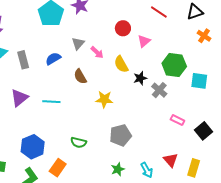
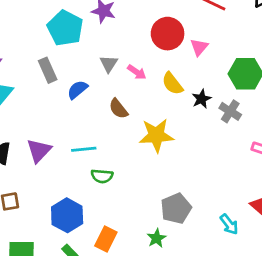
red circle: (123, 28) -> (168, 34), size x1.5
gray rectangle: (23, 60) -> (48, 70), moved
yellow star: (104, 99) -> (156, 135), size x1.4
gray pentagon: (121, 135) -> (176, 208), moved
green semicircle: (79, 142) -> (102, 176), moved
green star: (118, 169) -> (157, 238), moved

